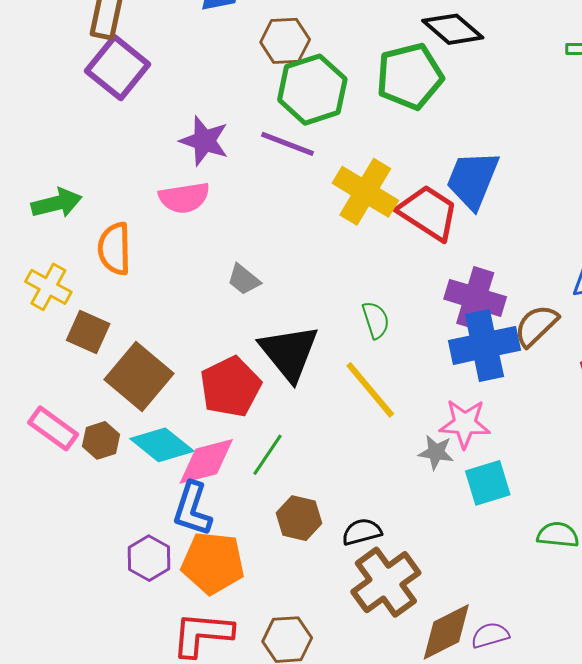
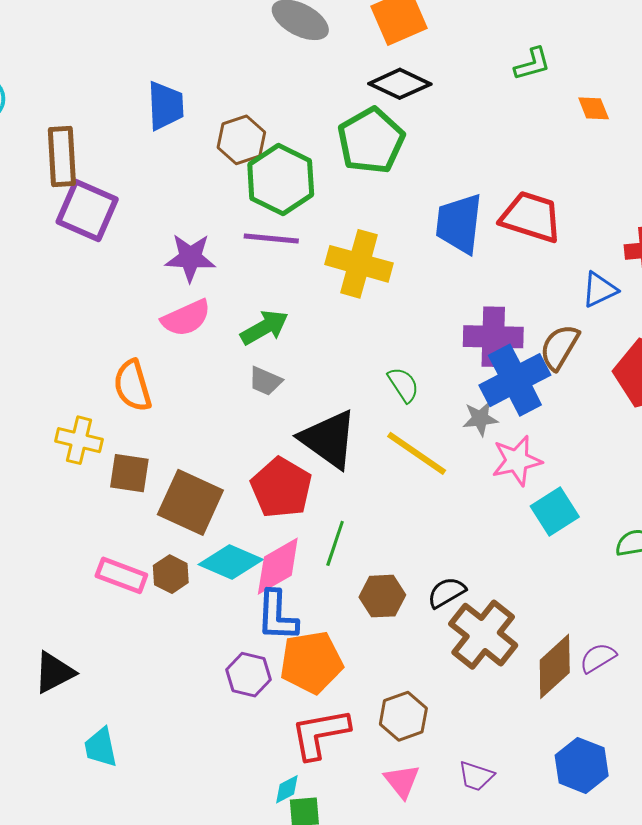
green arrow: (57, 203) -> (264, 328), moved
red trapezoid: (428, 213) -> (531, 217), moved
gray star: (436, 452) -> (480, 419), moved

